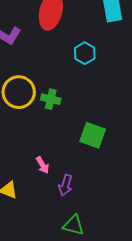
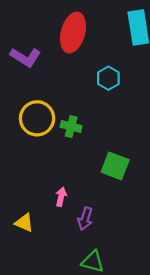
pink arrow: (43, 165) -> (61, 197), turned -138

